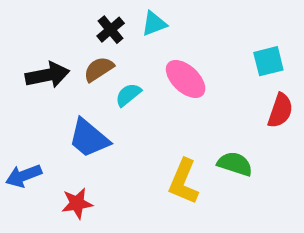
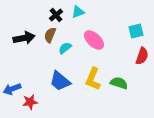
brown semicircle: (99, 69) -> (50, 35), turned -35
blue trapezoid: (89, 138) -> (60, 81), moved
yellow L-shape: (184, 182) -> (93, 79), moved
red star: (77, 203) -> (30, 102), moved

